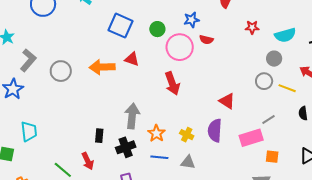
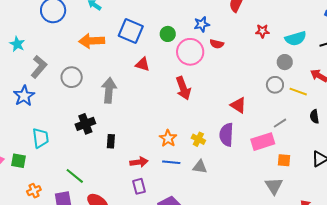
orange arrow: (102, 67) -> (92, 41), moved
gray arrow: (132, 116) -> (109, 90), moved
black cross: (126, 147) -> (85, 124), moved
red arrow: (88, 161) -> (139, 162), moved, turned -72

